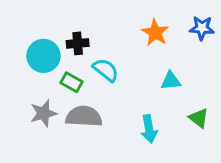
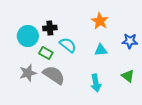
blue star: (202, 28) -> (130, 41), moved
cyan triangle: (171, 81) -> (101, 50), moved
gray semicircle: (84, 116) -> (54, 75), turned 30

